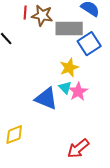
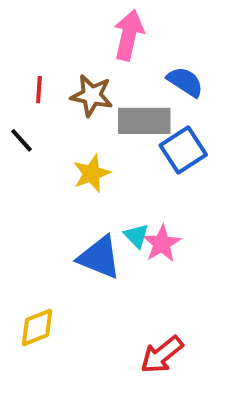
red line: (25, 13) -> (39, 90), moved
yellow star: (69, 68) -> (92, 173), moved

